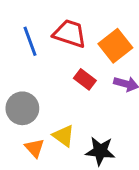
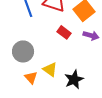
black star: (100, 151) -> (74, 79), turned -30

